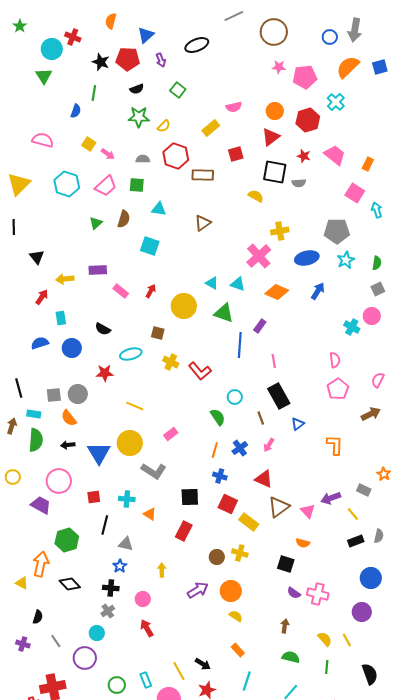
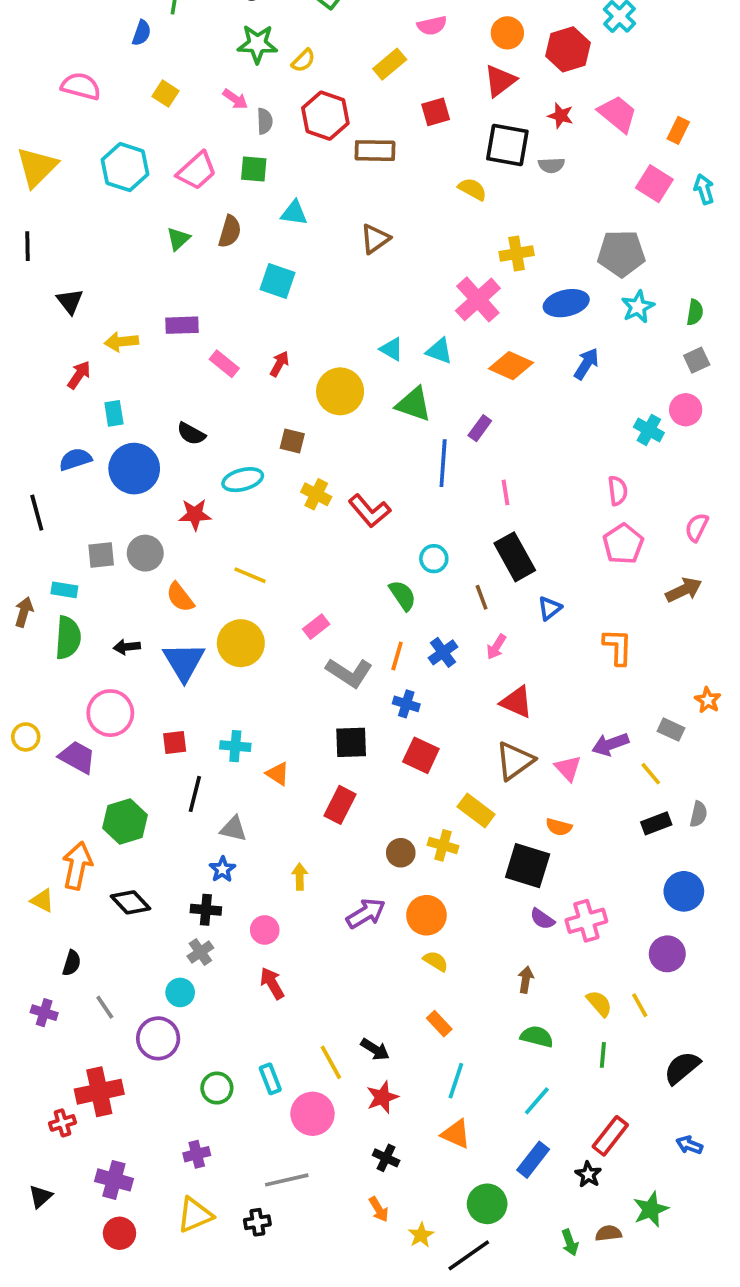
pink arrow: (108, 154) -> (235, 99), moved
gray semicircle: (143, 159) -> (265, 121), turned 88
cyan arrow: (377, 210) -> (704, 189), moved
blue circle: (72, 348) -> (134, 469), size x1.4
black line: (19, 388) -> (37, 513), moved
orange semicircle: (69, 418) -> (180, 597), moved
gray L-shape: (154, 471) -> (349, 673), moved
yellow circle: (13, 477) -> (26, 737), moved
red triangle: (264, 479) -> (517, 702), moved
yellow rectangle: (249, 522) -> (476, 810), moved
black square: (286, 564) -> (528, 866), size x1.4
pink cross: (318, 594) -> (586, 921), turned -30
black semicircle: (370, 674) -> (682, 1068), turned -110

